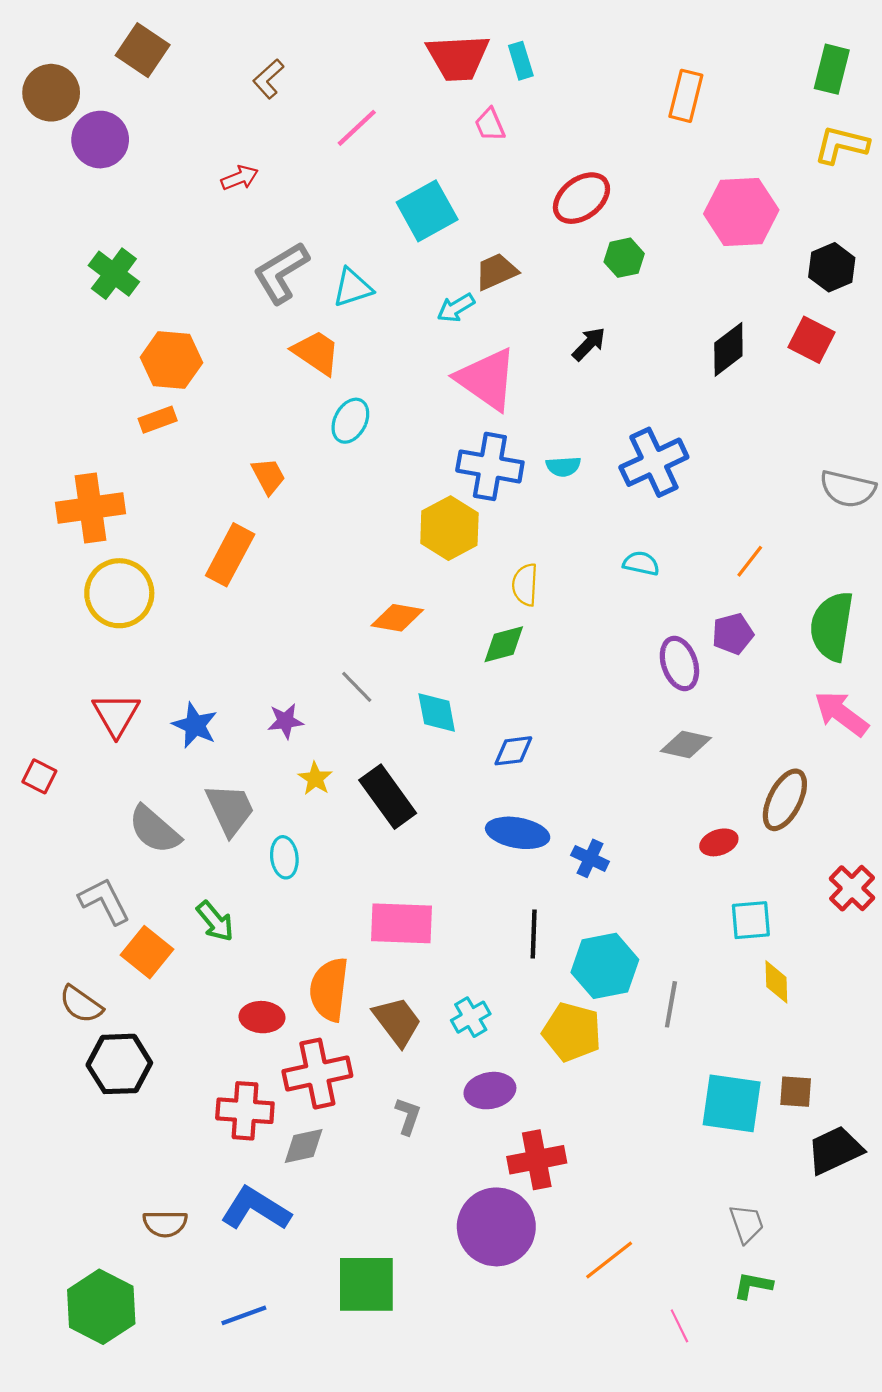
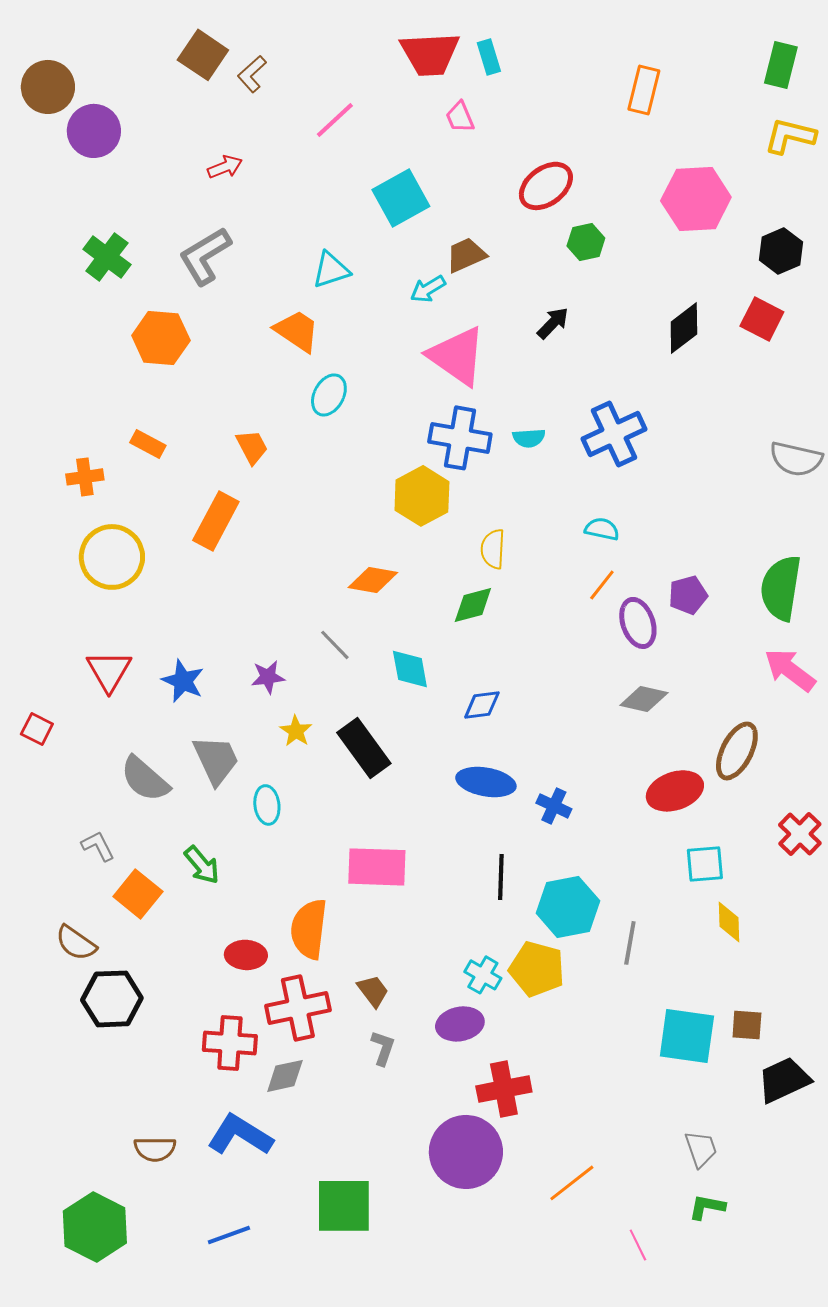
brown square: (143, 50) -> (203, 55), moved
gray L-shape: (281, 273) -> (205, 256), moved
orange rectangle: (158, 420) -> (148, 444), moved, turned 48
orange cross: (91, 508) -> (85, 477), size x0.6
orange line: (750, 561) -> (602, 585), moved
red ellipse: (719, 842) -> (675, 791), size x1.6
gray L-shape: (104, 901) -> (98, 846), size x0.7
cyan cross: (471, 1017) -> (483, 975), moved, turned -30
brown trapezoid: (397, 1021) -> (373, 991), moved, size x0.7

